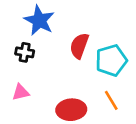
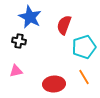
red semicircle: (79, 46) -> (64, 25), moved

